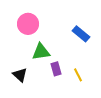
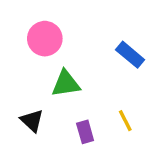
purple rectangle: (56, 69) -> (85, 132), moved

